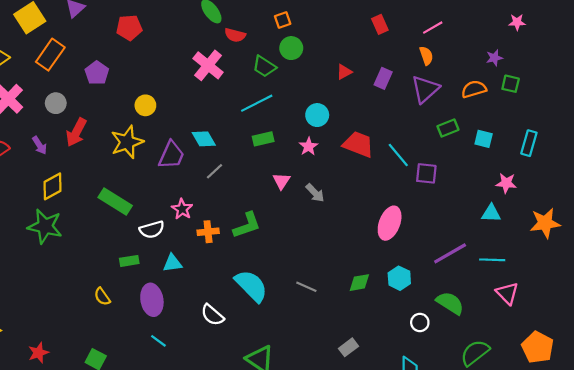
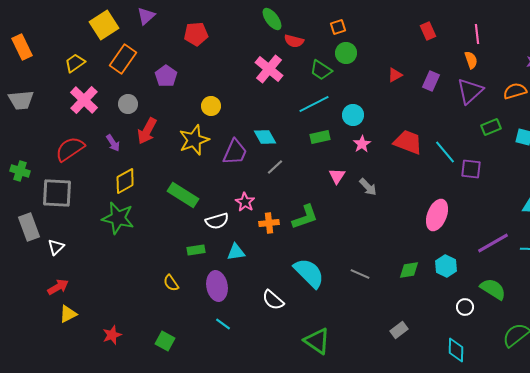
pink line: (433, 28) -> (477, 34), turned -66
cyan circle: (317, 115) -> (353, 115), moved

